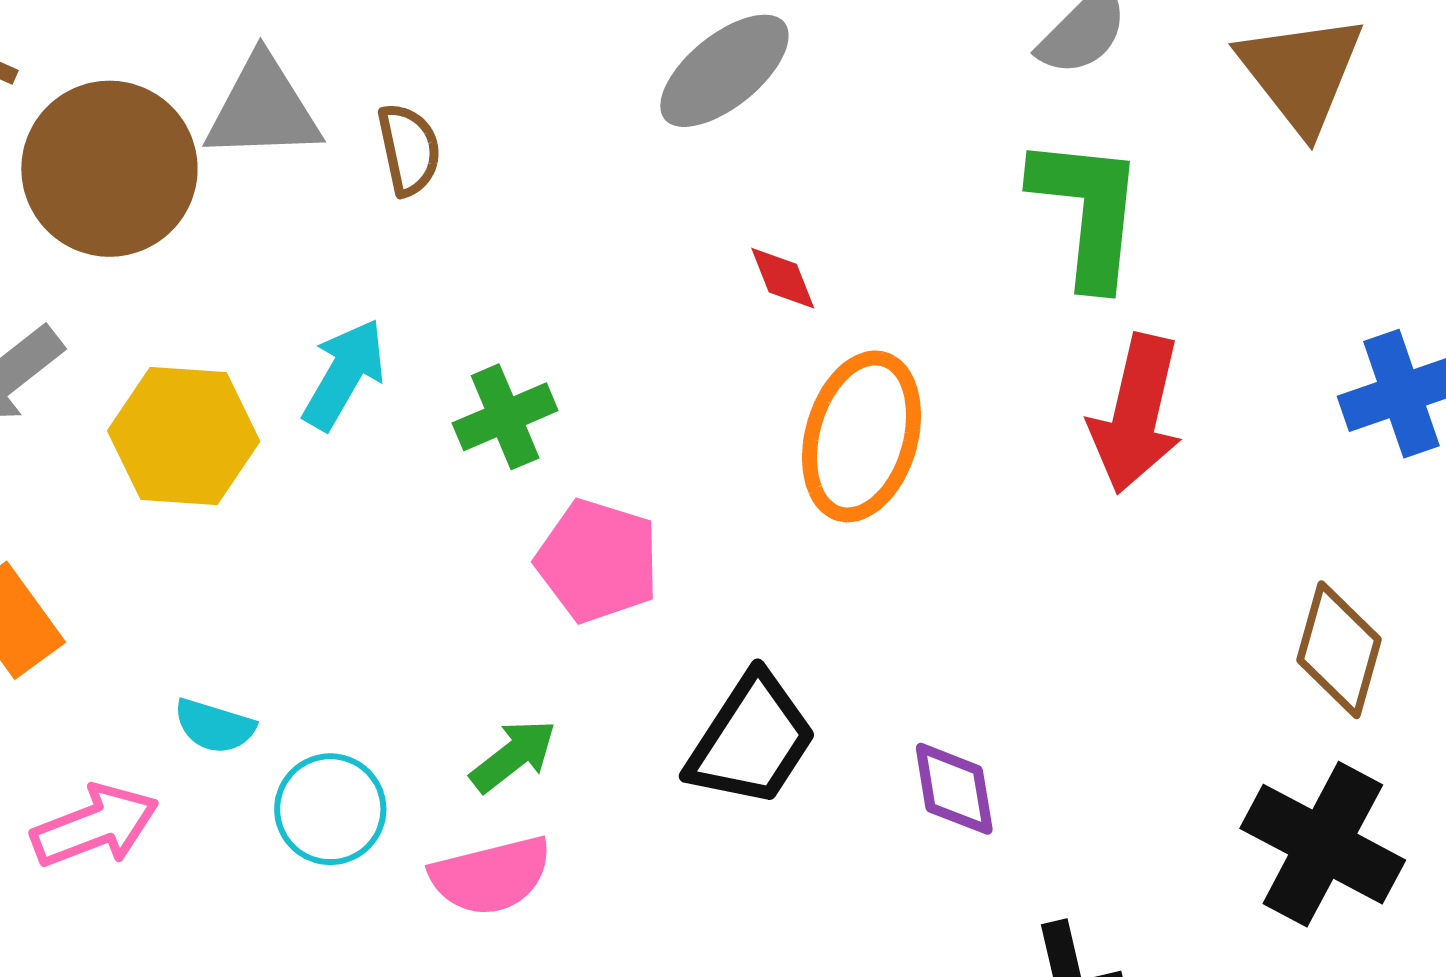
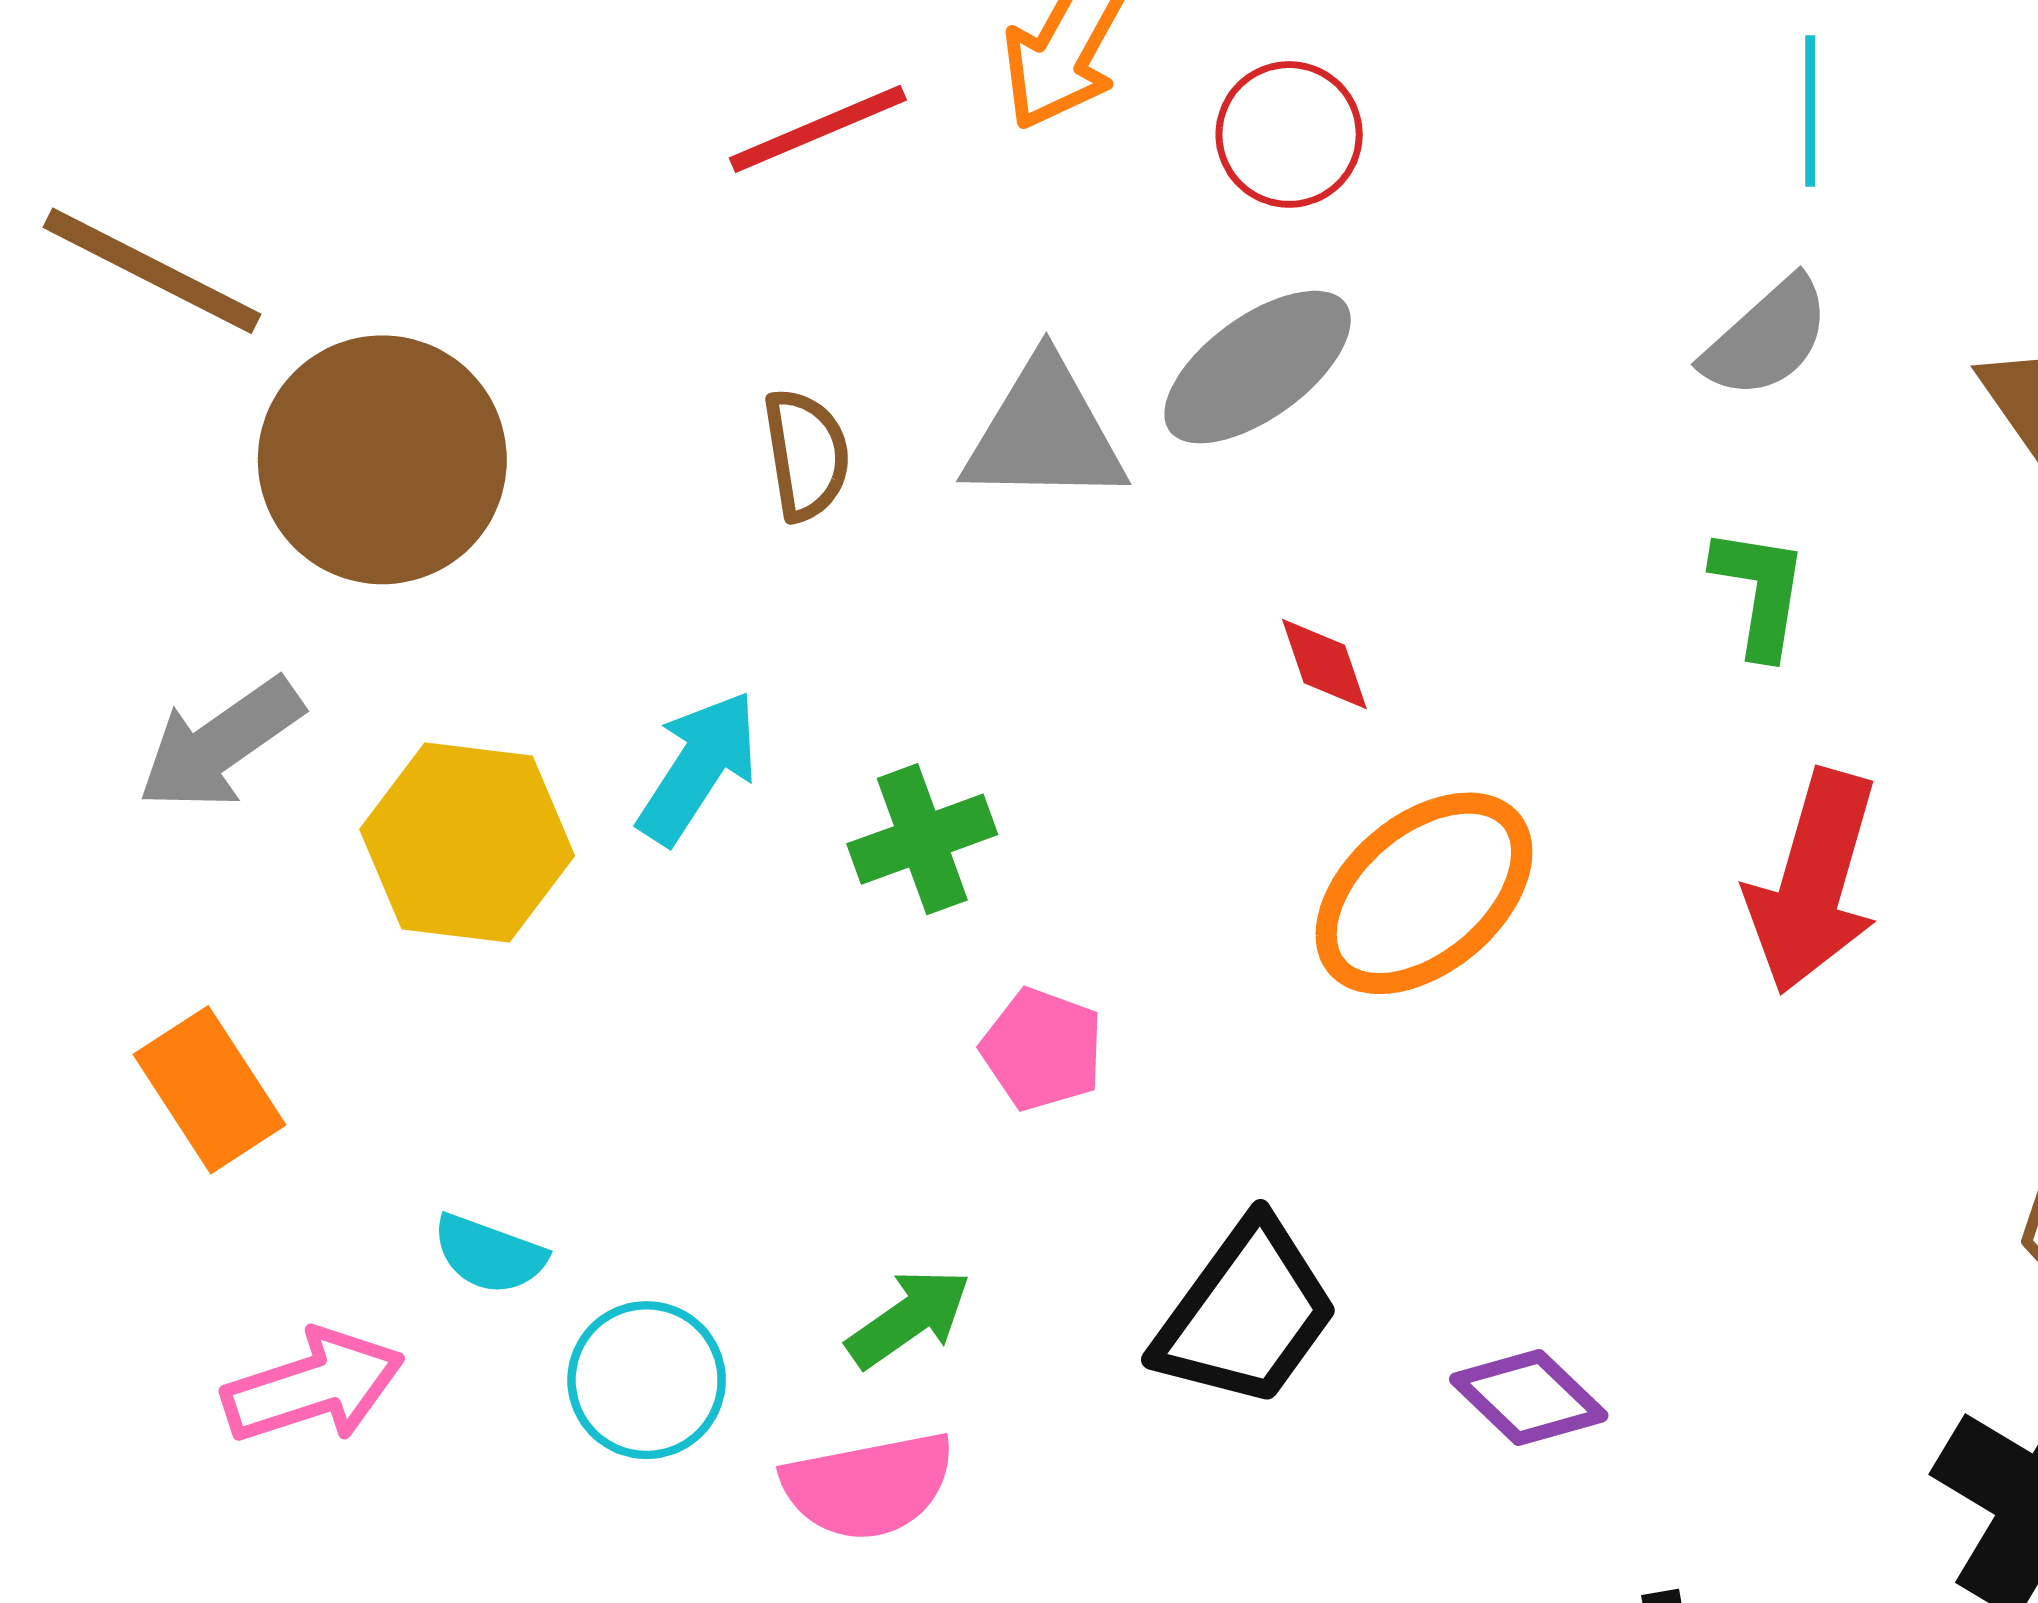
gray triangle: (263, 109) -> (1045, 433), moved
green L-shape: (1088, 211) -> (1760, 592), size x0.6
orange ellipse: (862, 436) -> (1424, 893), turned 31
pink pentagon: (598, 561) -> (1042, 1049), size x0.7
purple diamond: (954, 789) -> (1529, 1397), turned -40

